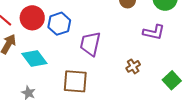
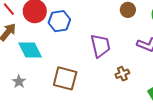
purple trapezoid: (90, 44) -> (100, 46), moved, turned 145

